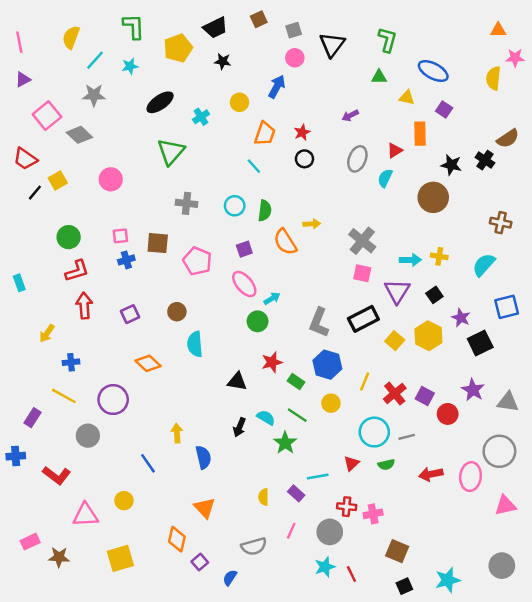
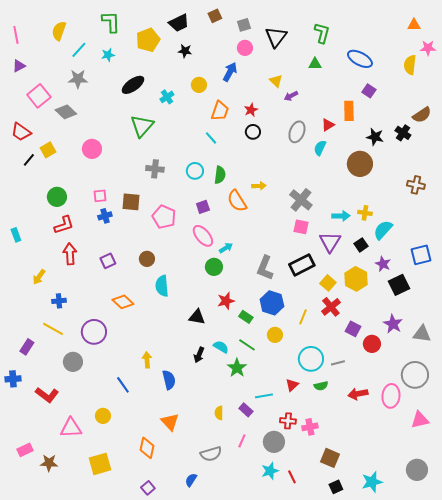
yellow triangle: (407, 97) -> (276, 81), moved, turned 32
cyan semicircle: (484, 265) -> (383, 230), moved
red cross: (395, 394) -> (331, 307), moved
purple square: (200, 562) -> (148, 488), moved

